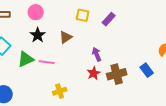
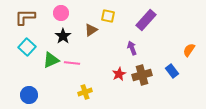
purple rectangle: (109, 19) -> (146, 20), moved, size x1.5
brown triangle: (66, 37) -> (91, 30), moved
purple arrow: (97, 54) -> (132, 48), moved

